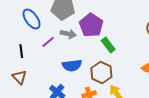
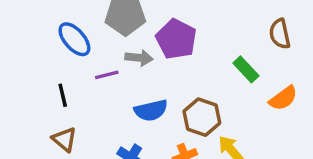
purple line: (48, 42) -> (107, 75), turned 32
green rectangle: (108, 45) -> (246, 69), moved

